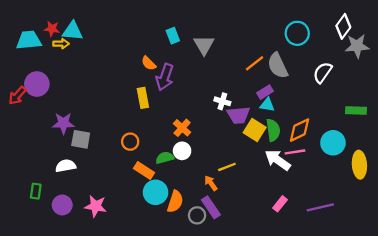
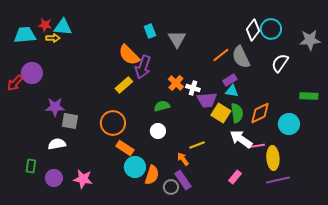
white diamond: (343, 26) -> (253, 30), moved
cyan circle: (297, 33) -> (271, 29), moved
orange semicircle: (149, 63) -> (129, 55), size x1.6
yellow rectangle: (143, 98) -> (124, 85), turned 60
orange cross: (182, 128) -> (176, 83), moved
orange circle: (130, 142) -> (113, 123), size x1.6
pink line: (295, 152) -> (256, 146), moved
green semicircle: (165, 158) -> (162, 106), moved
yellow ellipse: (359, 165) -> (273, 158), moved
pink rectangle: (280, 204) -> (235, 177), moved

